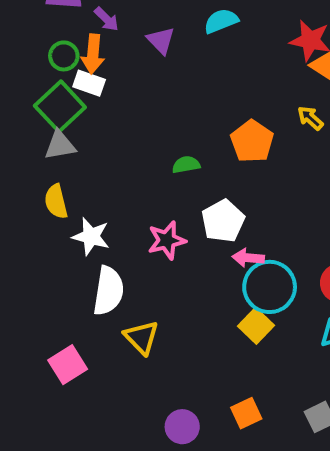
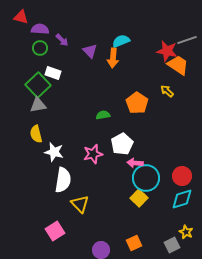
orange arrow: (93, 54) -> (113, 58), moved
green circle: (64, 56) -> (40, 48), moved
pink square: (68, 365) -> (55, 231), moved

